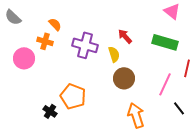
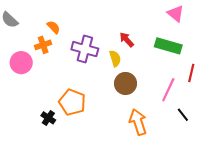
orange cross: (45, 41) -> (43, 45), turned -35

